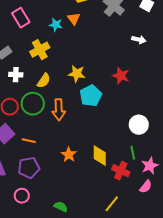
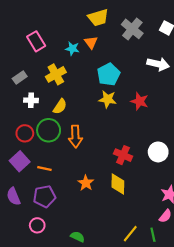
white arrow: (139, 40) -> (158, 64), size x1.5
yellow star: (77, 74) -> (108, 99), moved
cyan pentagon: (91, 96) -> (109, 74), moved
green line: (133, 153) -> (153, 235), moved
red cross: (121, 171) -> (123, 155), moved

